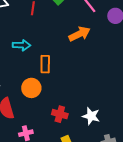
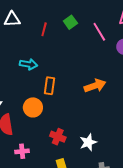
orange arrow: (80, 34) -> (95, 86), moved
white star: (91, 116) -> (88, 142), turned 30

